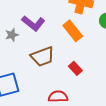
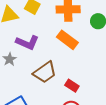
red rectangle: (75, 68) -> (72, 86), moved

